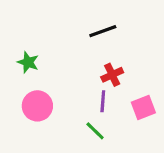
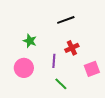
green star: (28, 62) -> (30, 41), moved
purple line: (103, 101) -> (54, 61), moved

